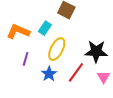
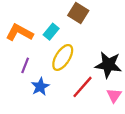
blue star: (49, 74) -> (40, 87), moved

